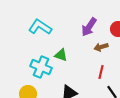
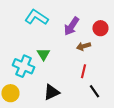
cyan L-shape: (40, 27) -> (36, 17), moved
green triangle: (61, 55) -> (43, 54), turned 40

